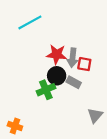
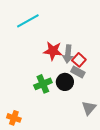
red square: (84, 64) -> (79, 60), turned 32
black circle: (57, 76) -> (65, 82), moved
gray rectangle: (74, 82) -> (78, 72), moved

